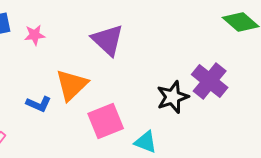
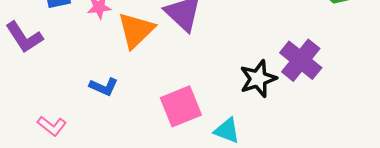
orange triangle: (72, 85) -> (136, 30), moved

